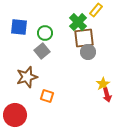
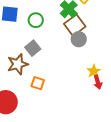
brown square: (84, 38) -> (75, 25), turned -30
gray square: (42, 51) -> (33, 48), moved

